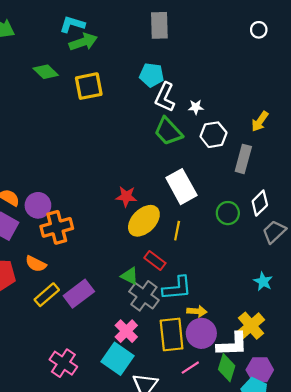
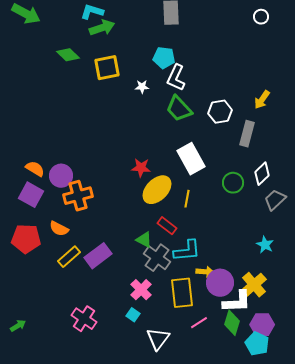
white star: (196, 107) -> (142, 87), moved
purple circle: (201, 333) -> (220, 283), moved
cyan square: (117, 359) -> (133, 315), size x0.5

